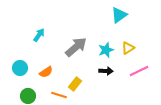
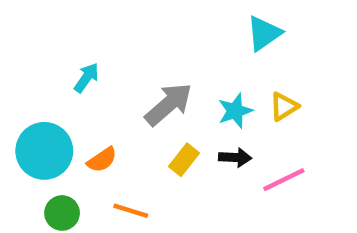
cyan circle: (20, 68) -> (44, 151), size x1.6
pink line: (139, 71) -> (284, 180), moved
yellow rectangle: (75, 84) -> (184, 160), moved

